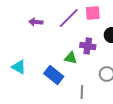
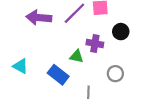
purple arrow: (36, 22) -> (39, 18), size x1.6

